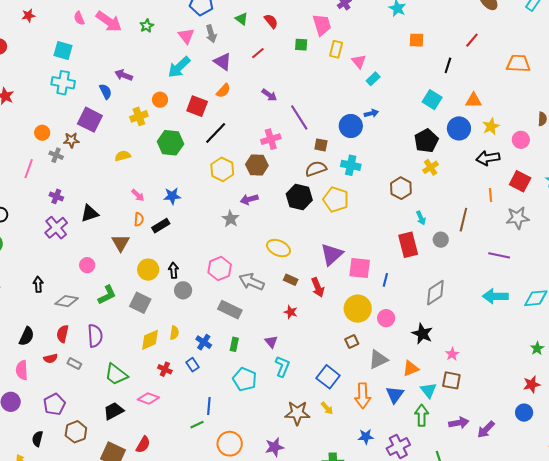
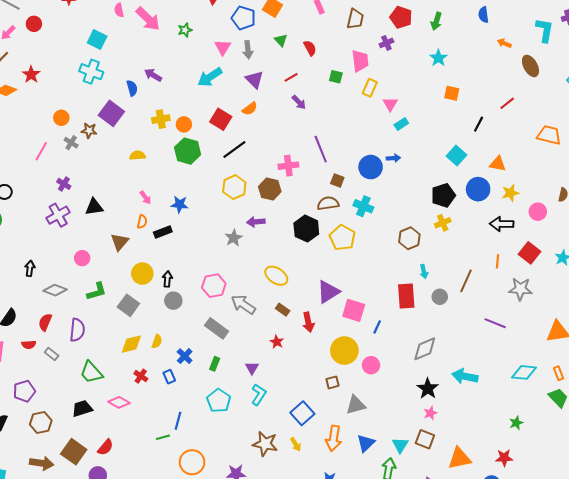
purple arrow: (269, 95) -> (299, 102), moved
orange circle: (160, 100) -> (184, 124), moved
cyan arrow: (495, 296) -> (465, 376), moved
black star: (422, 334) -> (428, 389), moved
orange triangle: (411, 368) -> (459, 458), moved, size x1.4

